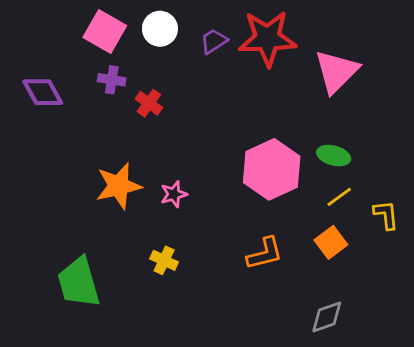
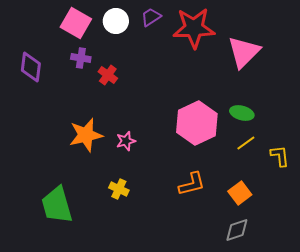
purple trapezoid: (214, 41) -> (151, 17), moved
purple diamond: (43, 92) -> (31, 67), turned 36
orange square: (331, 242) -> (240, 193), moved

